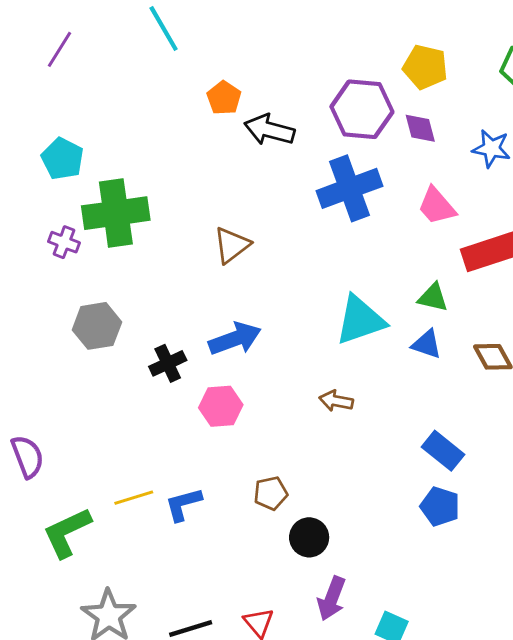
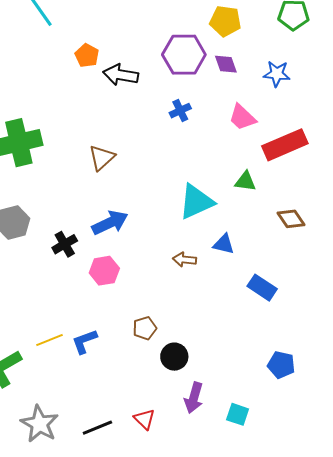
blue cross: (349, 188) -> (180, 111), size x0.5
blue triangle: (427, 344) -> (224, 244), moved
blue pentagon: (440, 506) -> (281, 365), moved

